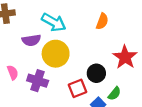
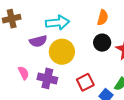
cyan arrow: (54, 22) -> (58, 23), turned -30
black circle: (96, 73) -> (102, 43), moved

